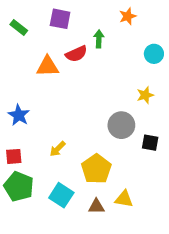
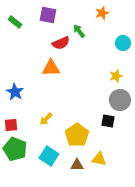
green arrow: (99, 39) -> (79, 31), turned -40
orange triangle: (48, 66) -> (51, 68), moved
gray circle: (121, 125) -> (120, 100), moved
black square: (150, 143) -> (108, 121), moved

